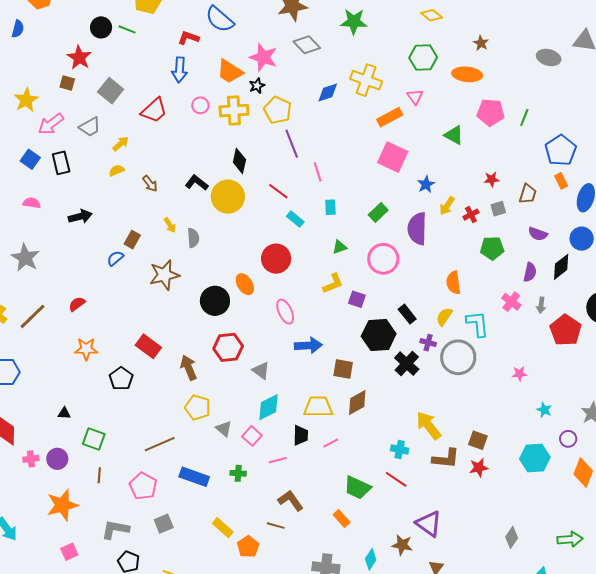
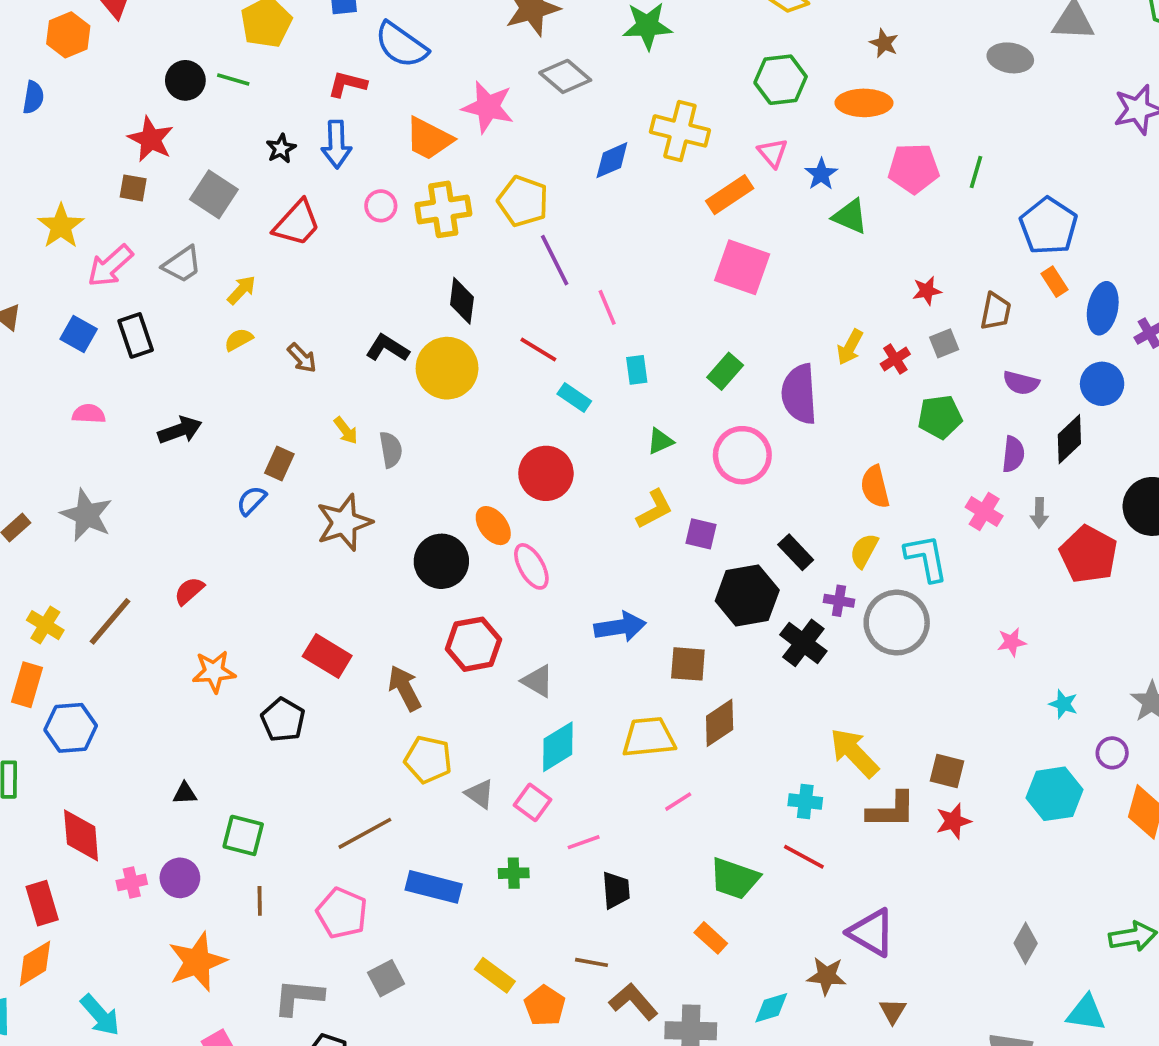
black star: (257, 86) -> (281, 149), moved
blue star: (426, 184) -> (821, 174), moved
pink ellipse: (285, 312) -> (531, 566), moved
black trapezoid: (301, 435) -> (616, 890), moved
brown L-shape: (291, 501) -> (633, 1002), moved
cyan diamond: (371, 559) -> (771, 1008), turned 45

